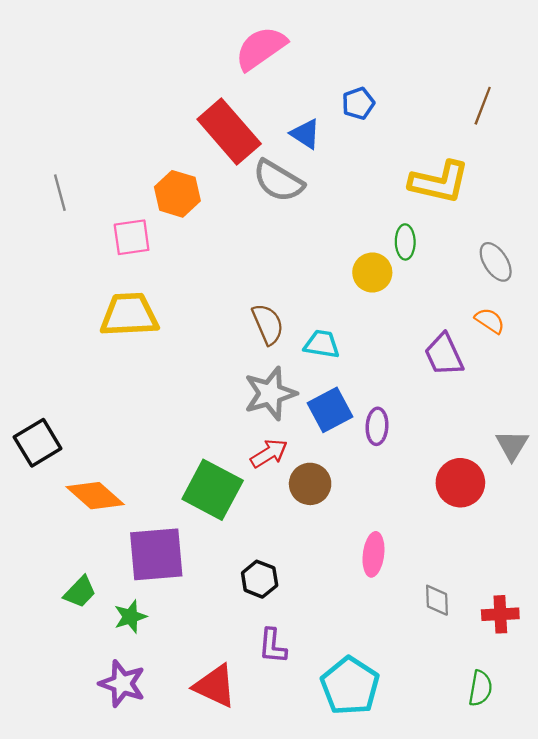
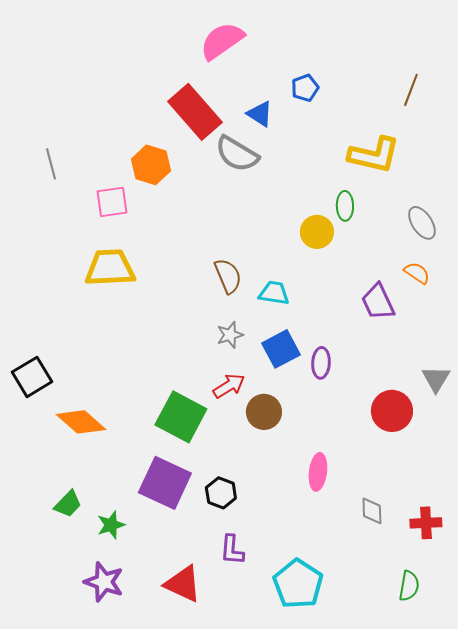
gray star: (270, 393) -> (230, 335), size x0.6
purple square: (156, 554) -> (165, 483), moved, turned 30

